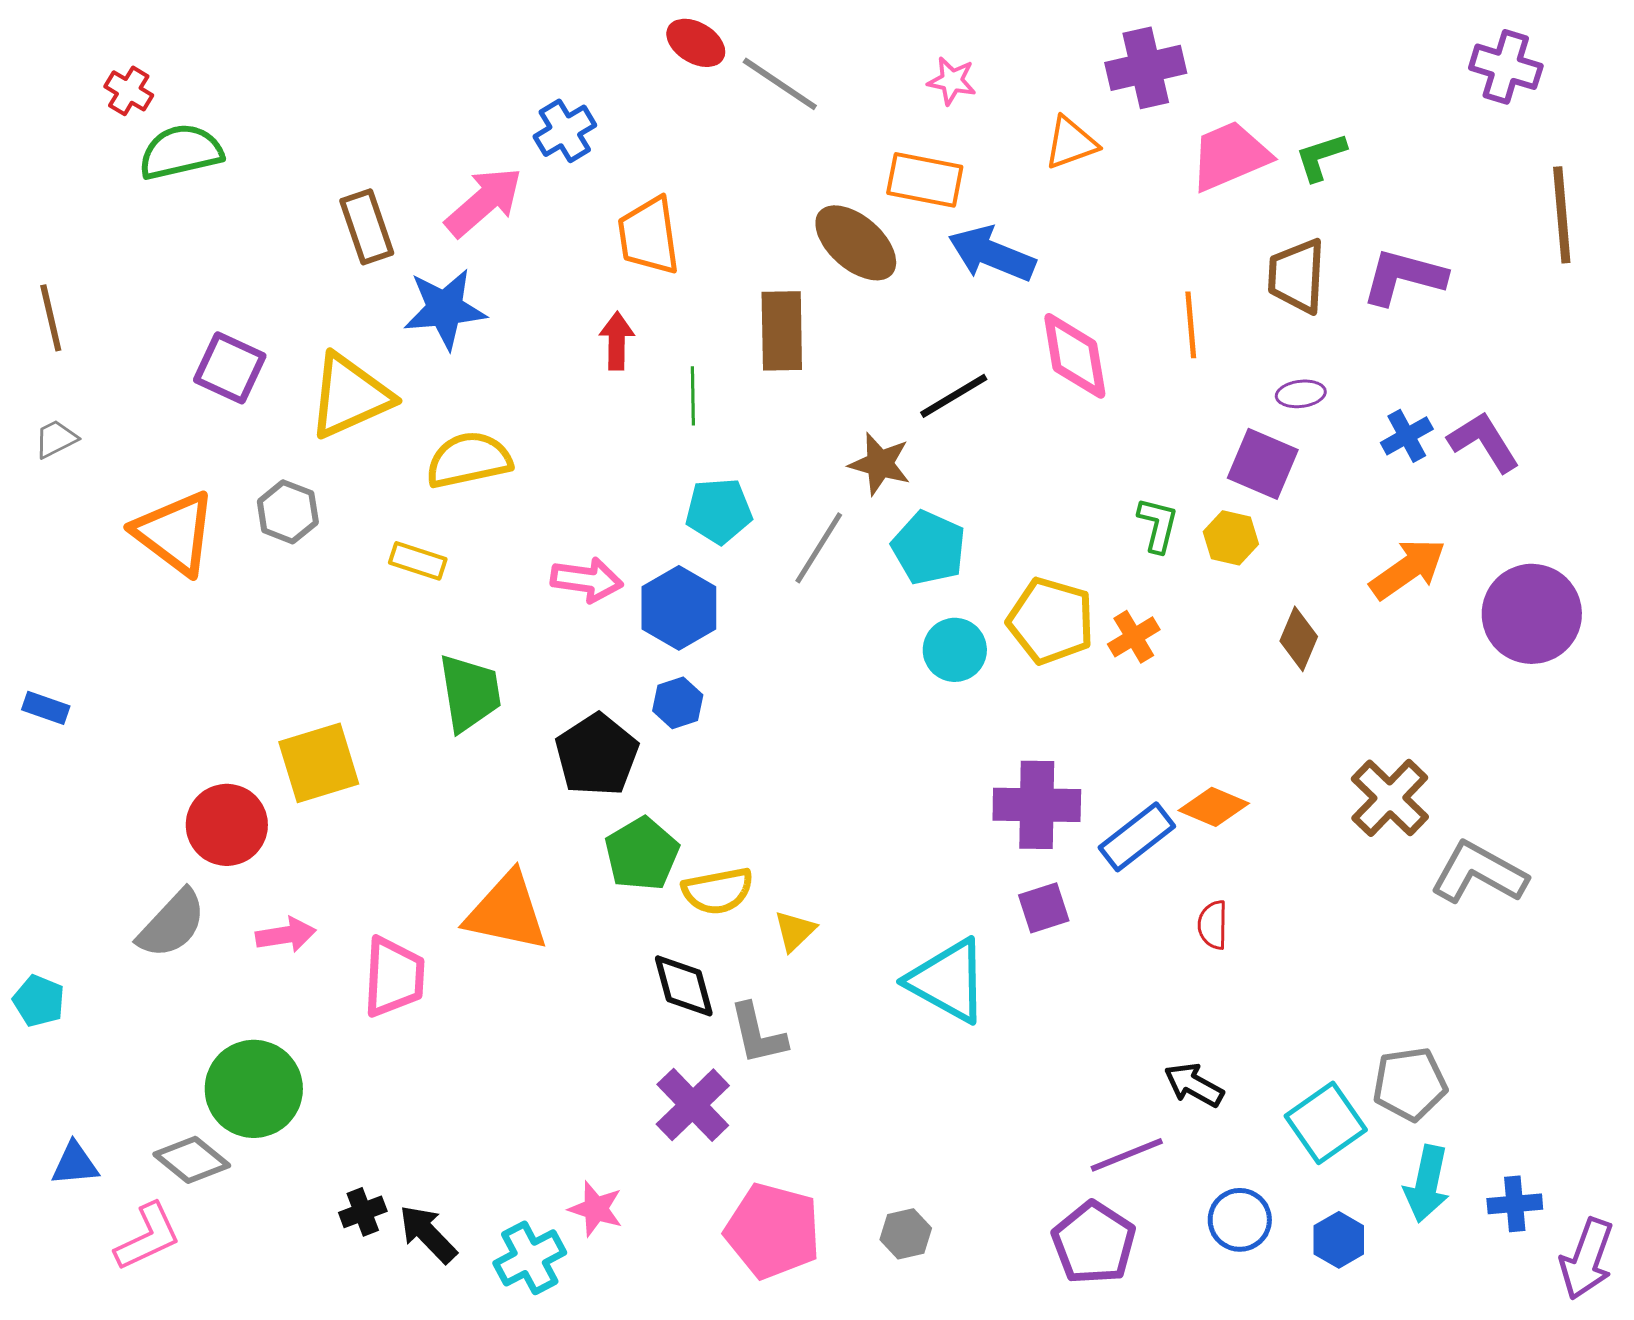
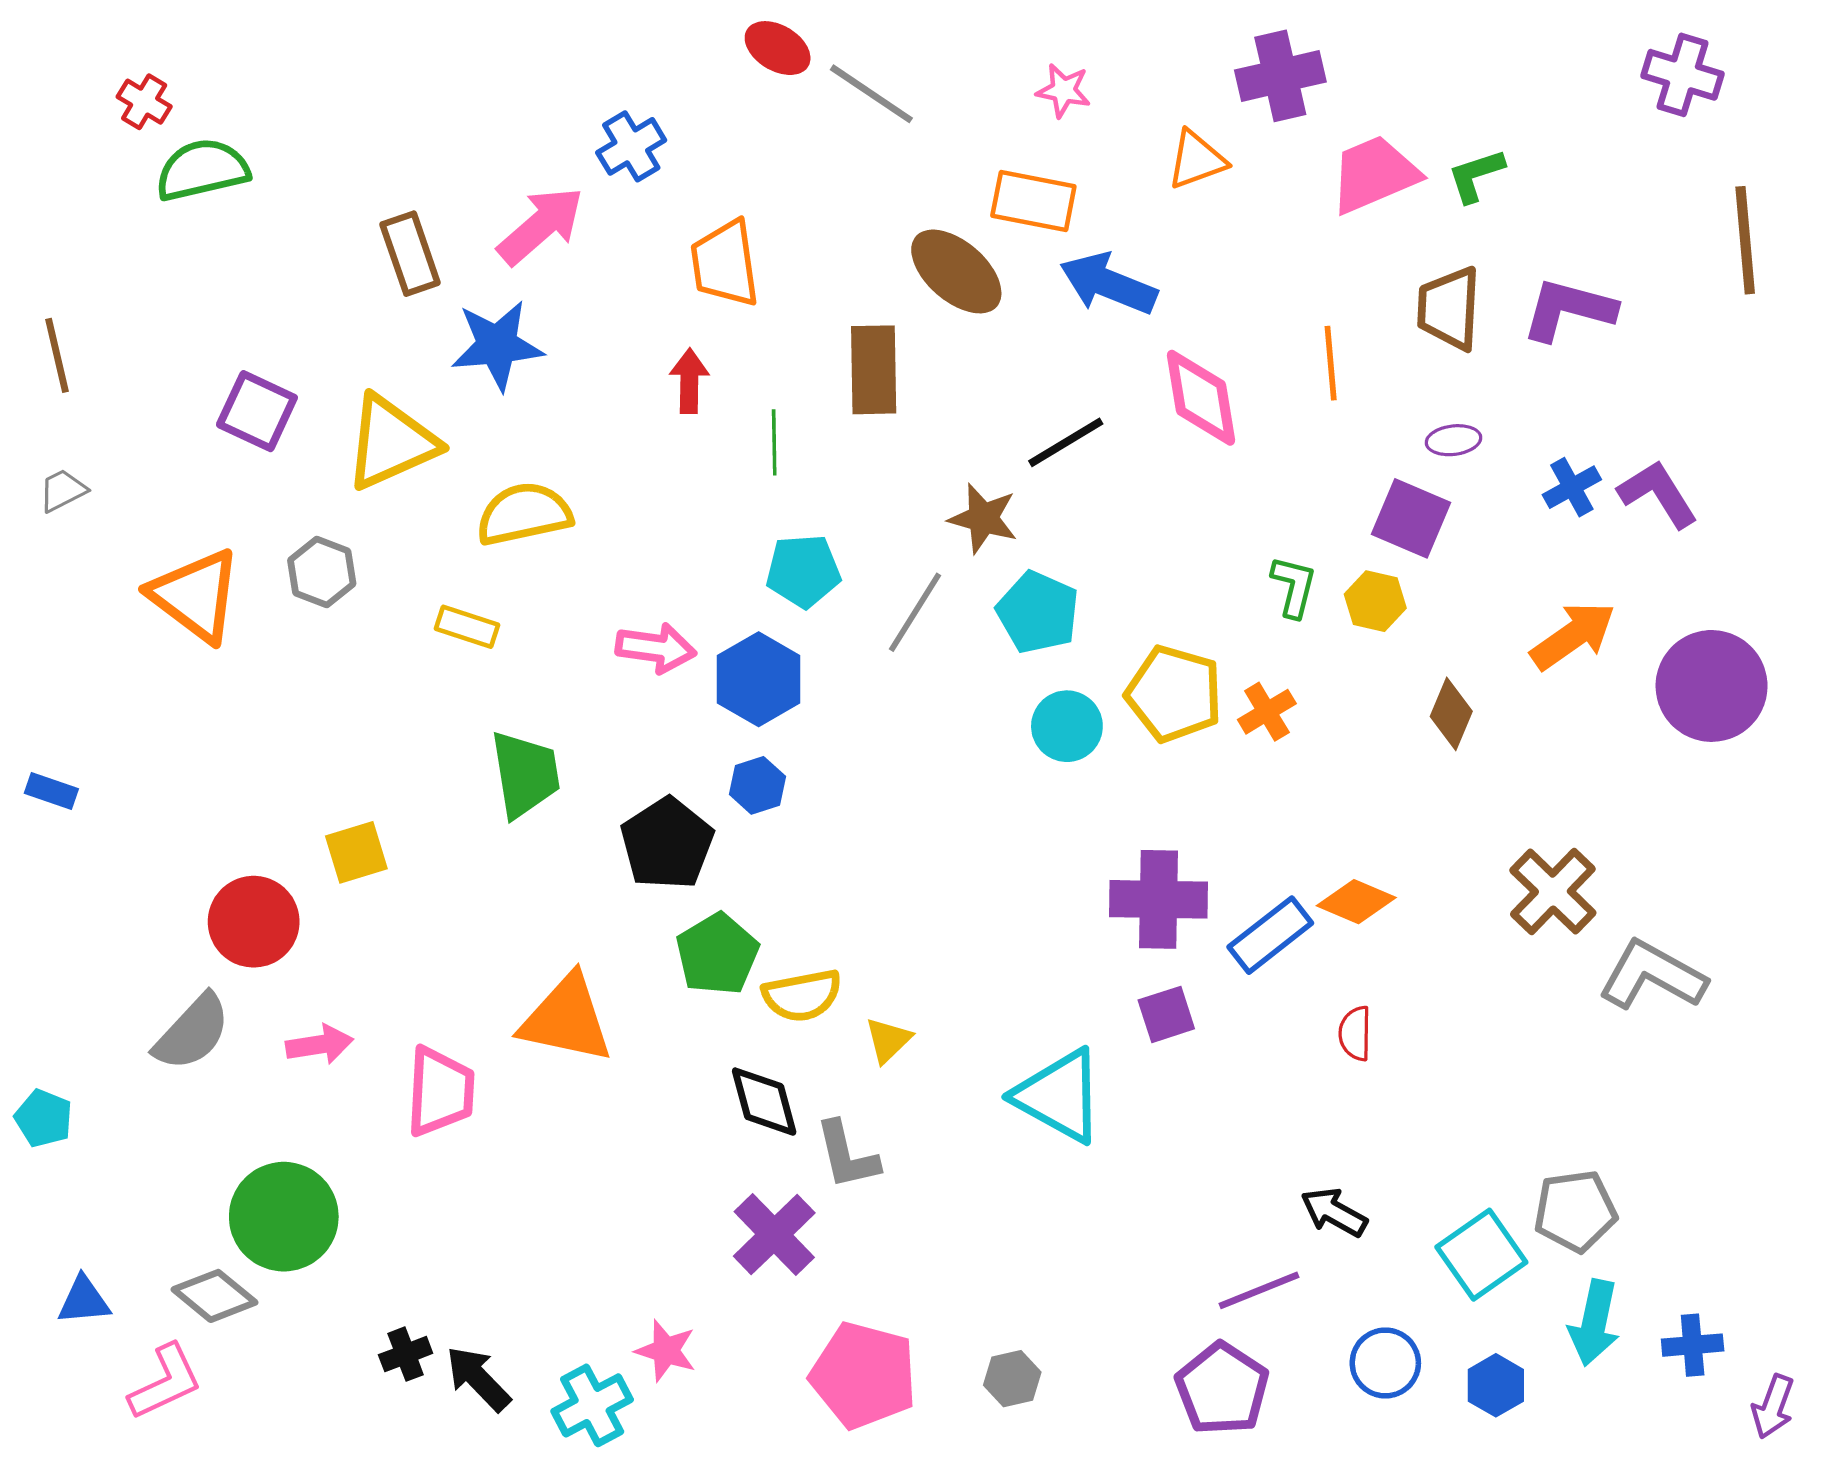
yellow square: (319, 763) -> (356, 852), size x0.7
purple arrow: (1587, 1259) -> (1773, 1407), size x0.7

